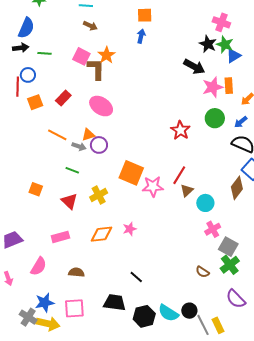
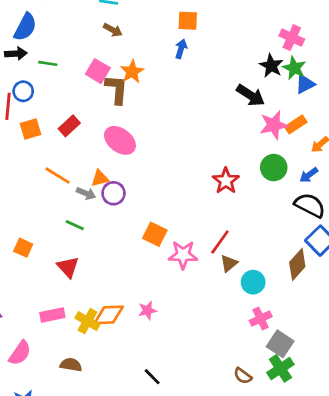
orange rectangle: (229, 86) -> (296, 124), turned 56
orange square: (131, 173) -> (155, 234), size x0.7
yellow cross: (99, 195) -> (87, 321), moved, turned -36

